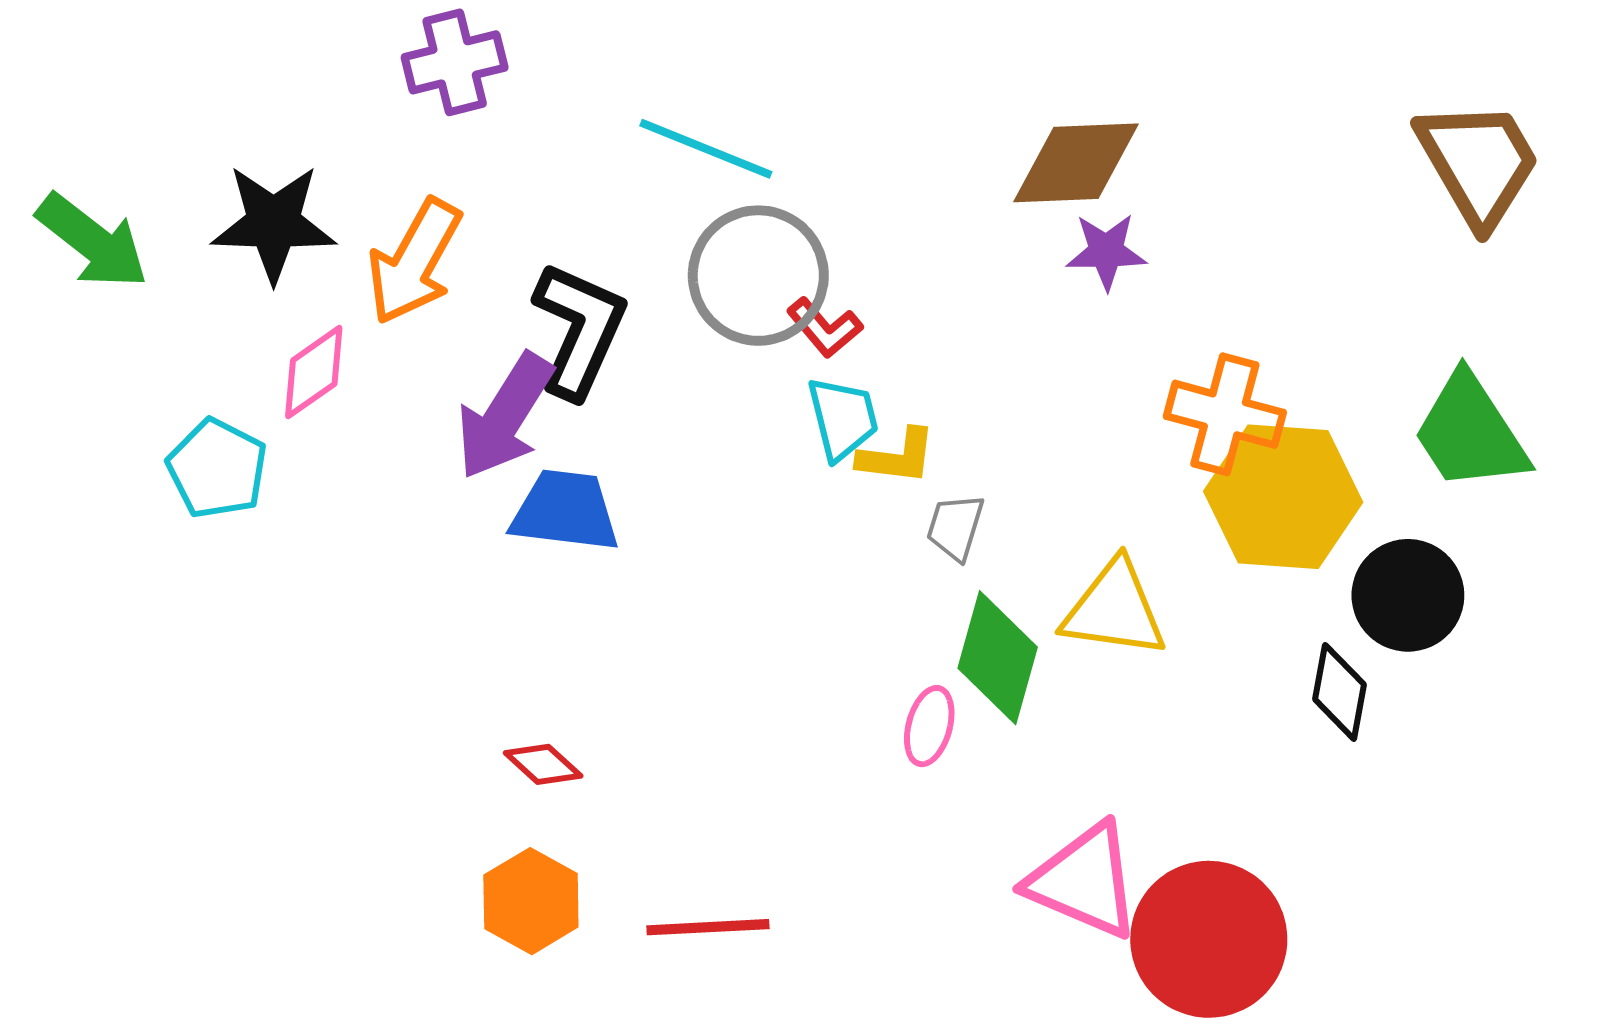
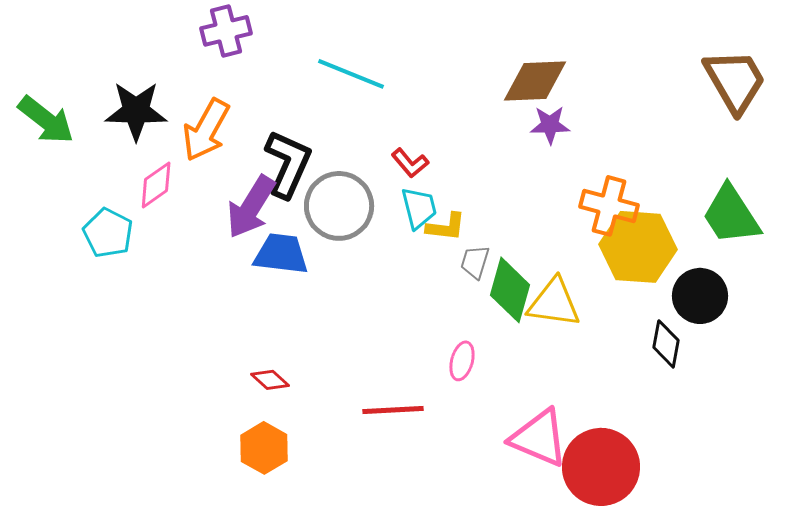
gray circle: (758, 276) -> (339, 206), moved
green diamond: (998, 658) -> (510, 290), moved
red line: (708, 927) -> (393, 410), moved

